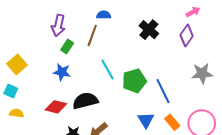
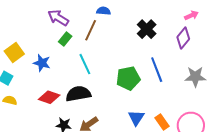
purple arrow: (58, 25) -> (58, 18), turned 105
cyan line: (108, 70) -> (85, 64), moved
blue star: (62, 72) -> (42, 63), moved
blue line: (163, 91) -> (157, 70), moved

